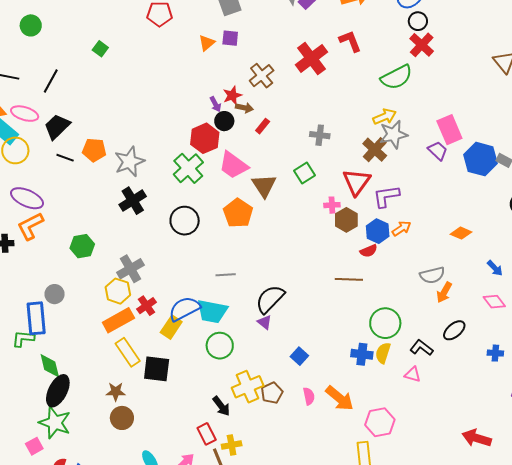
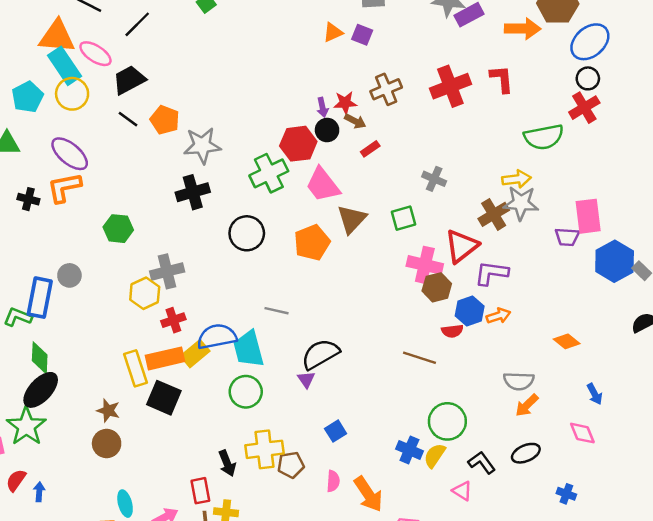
purple trapezoid: (438, 151) -> (567, 237), turned 125
pink cross: (332, 205) -> (425, 265), size x1.8
cyan trapezoid: (212, 311) -> (249, 349), turned 48
orange rectangle: (118, 320) -> (165, 358), moved

